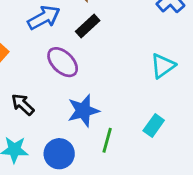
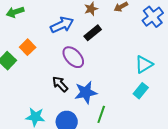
black arrow: (23, 104) -> (60, 84), moved
cyan rectangle: (154, 125) -> (141, 91), moved

